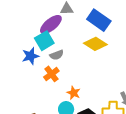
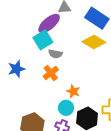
gray semicircle: (57, 55) -> (55, 54), turned 32
blue star: (30, 56) -> (16, 69), moved

